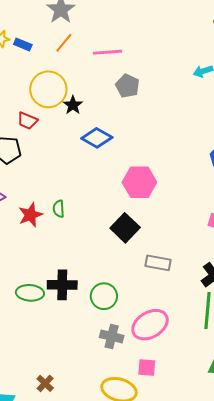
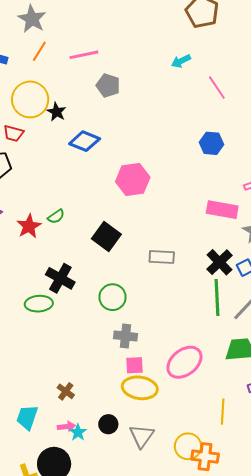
green semicircle: (59, 209) -> (56, 216), turned -114
black square: (125, 228) -> (106, 236), moved
black cross: (62, 285) -> (60, 278), moved, turned 36
pink ellipse: (150, 325) -> (184, 362), moved
pink square: (147, 368) -> (134, 365), moved

